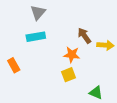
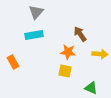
yellow arrow: (105, 45) -> (100, 54), moved
yellow square: (69, 75) -> (65, 71), turned 32

